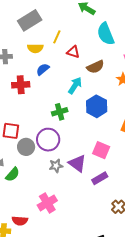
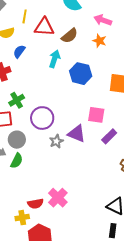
red triangle: (73, 52) -> (44, 27), size x1.5
green cross: (60, 112) -> (17, 100), moved
gray circle: (26, 147) -> (17, 140), moved
purple rectangle: (100, 178) -> (109, 136), moved
pink cross: (47, 203) -> (58, 198), moved

